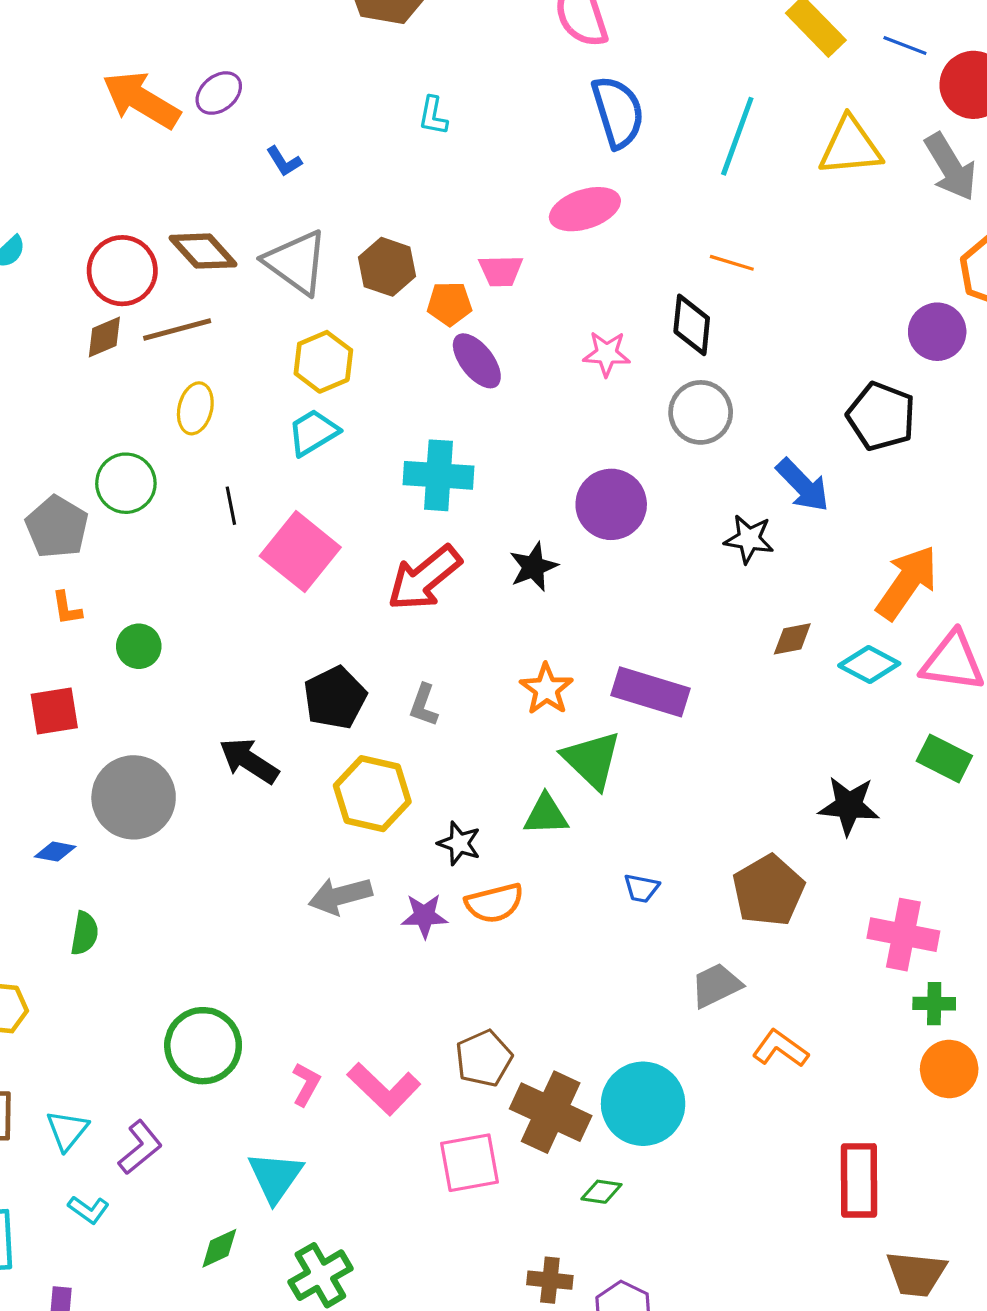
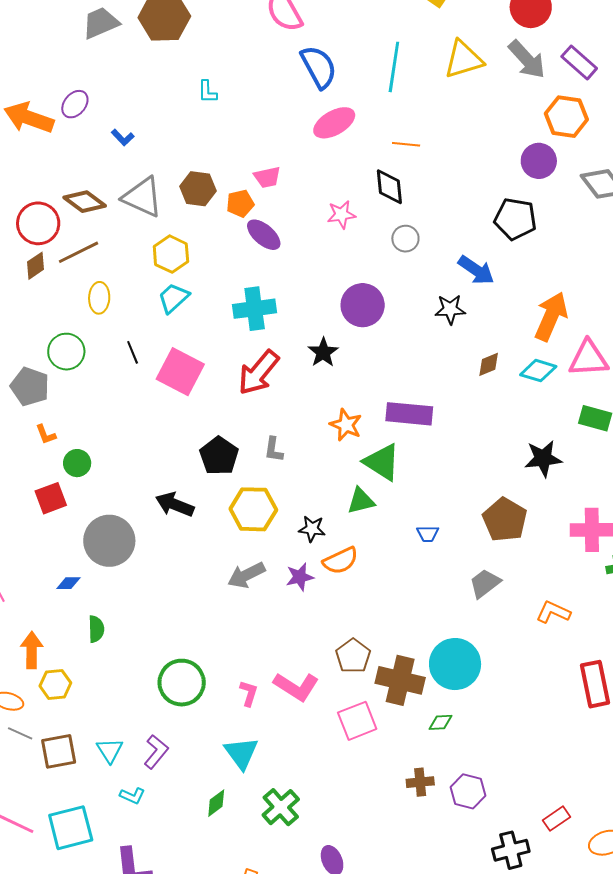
pink ellipse: (585, 209) -> (334, 123), moved
gray circle: (701, 412) -> (405, 239), size x0.7
green circle: (139, 646) -> (77, 463), moved
orange L-shape: (780, 1049) -> (553, 612), moved

